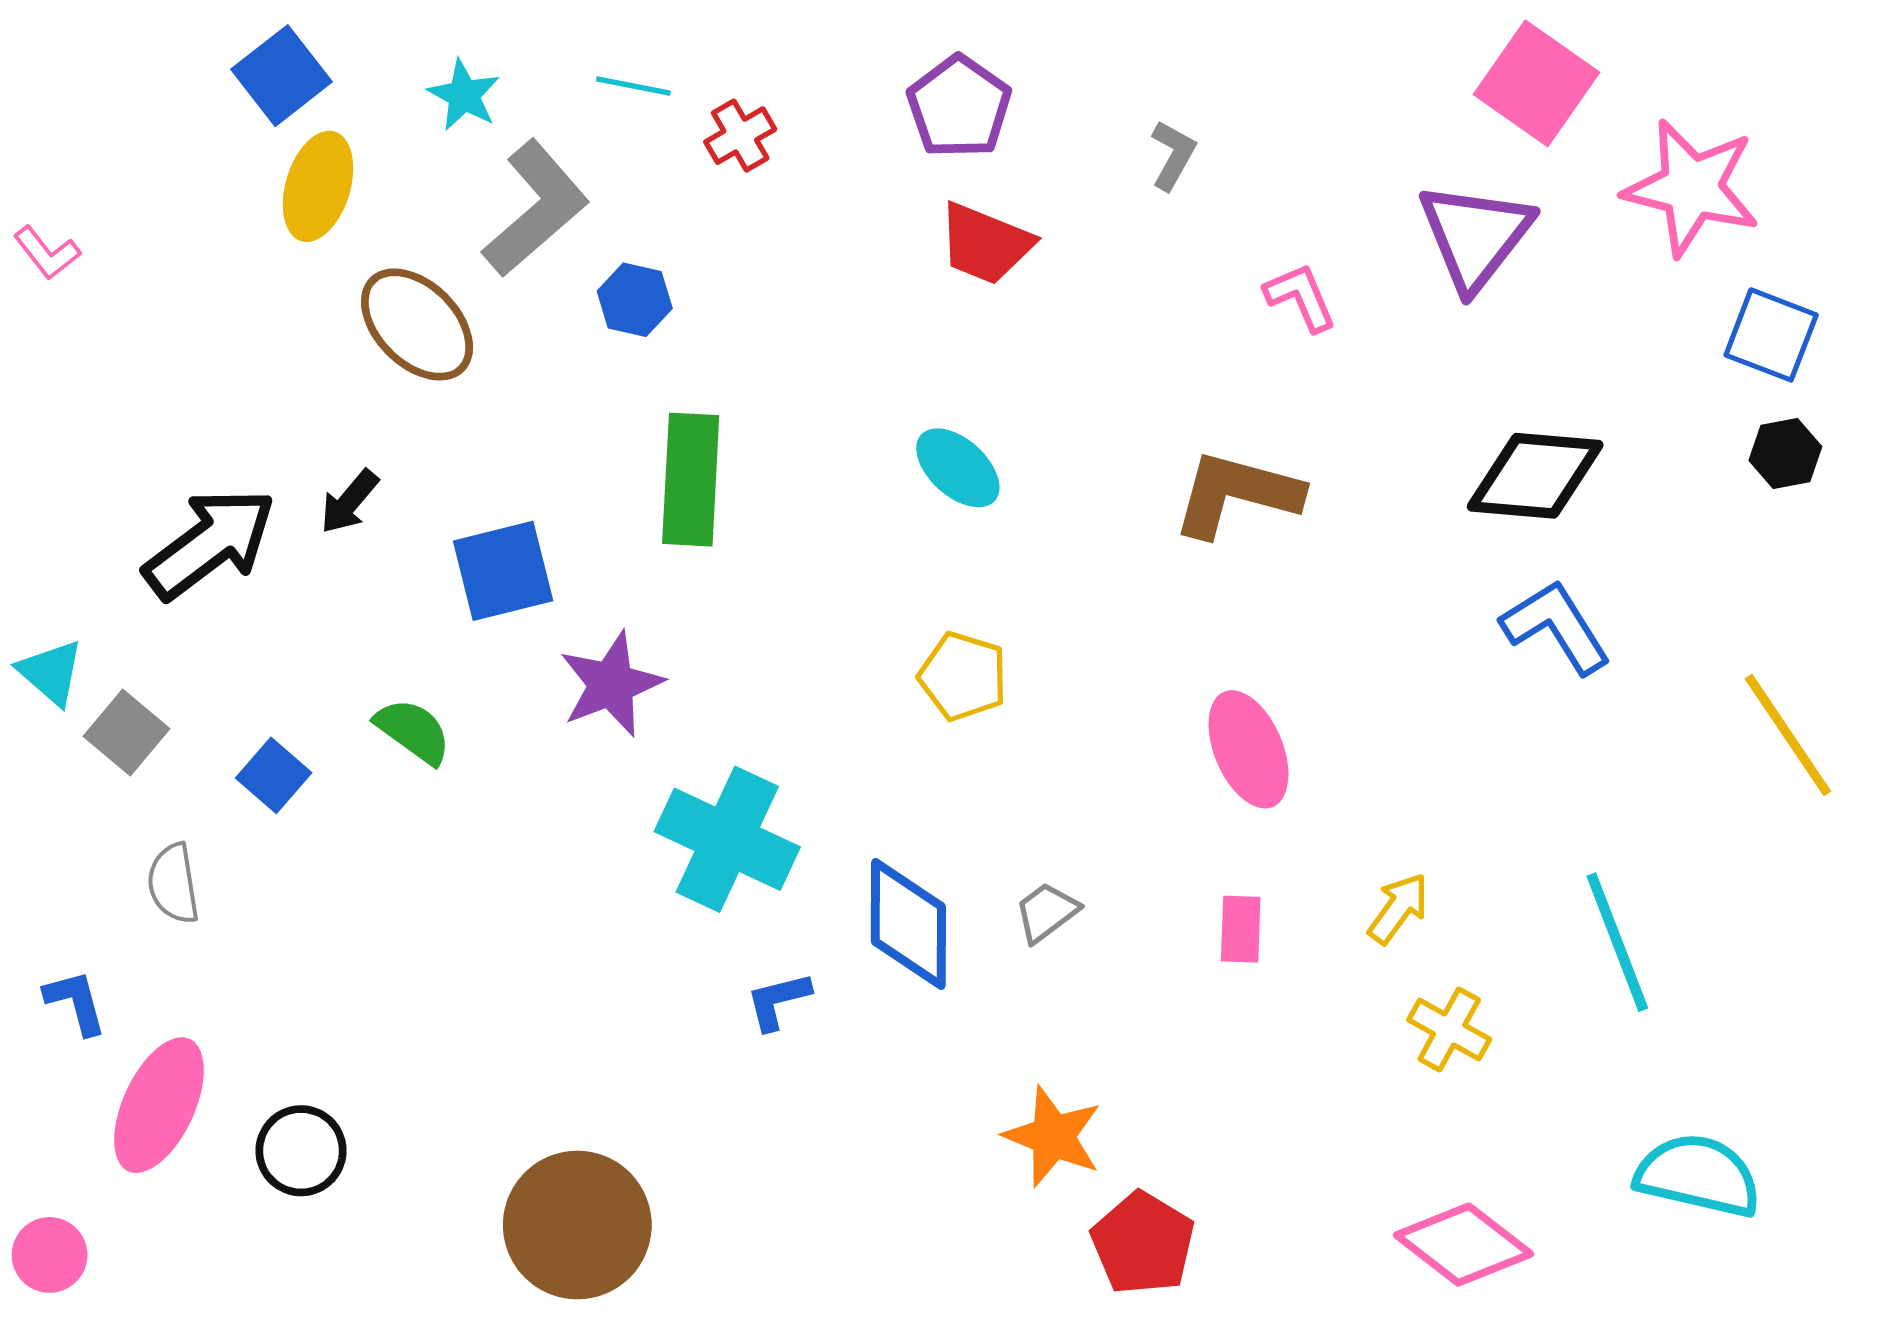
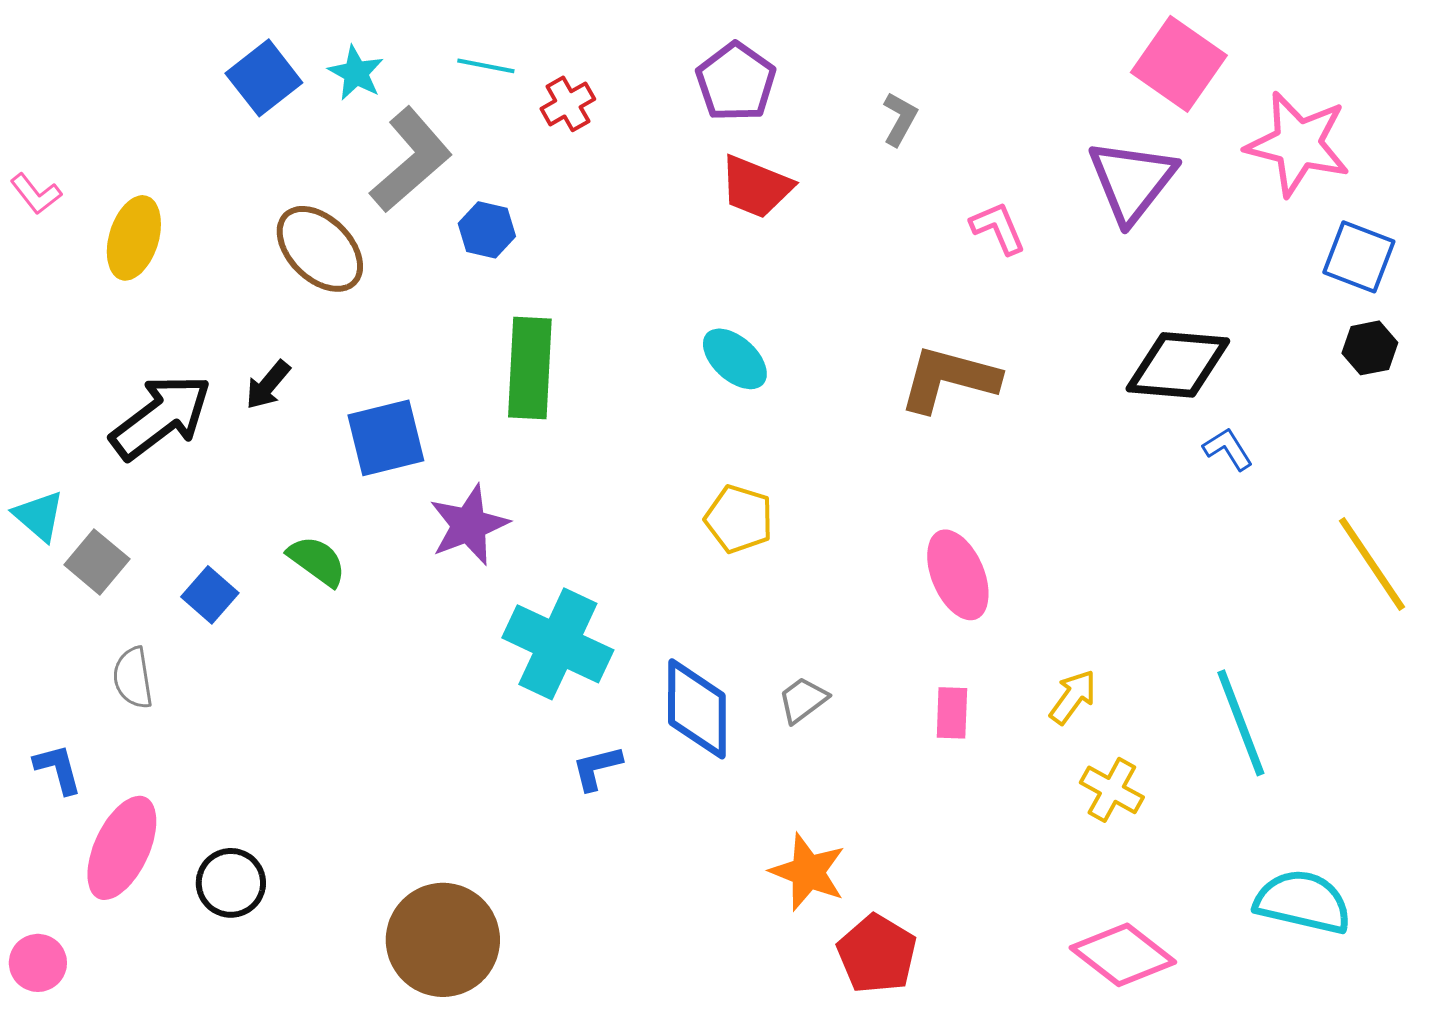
blue square: (281, 76) -> (264, 78), moved
yellow ellipse: (318, 186) -> (134, 238), moved
blue L-shape: (1556, 627) -> (1228, 449), moved, size x0.6

